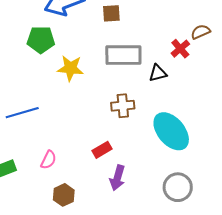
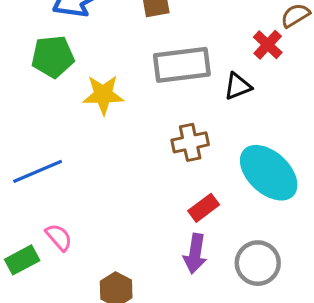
red rectangle: (102, 150) -> (204, 208), moved
pink semicircle: (49, 160) -> (59, 237), moved, turned -60
gray circle: (178, 187) -> (258, 263), moved

